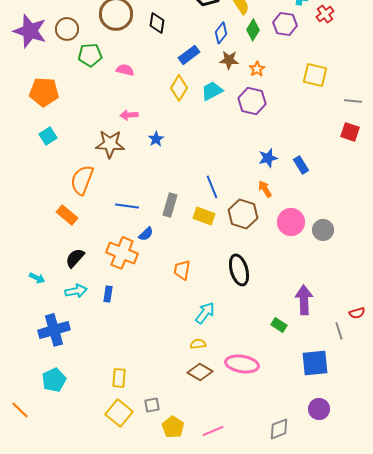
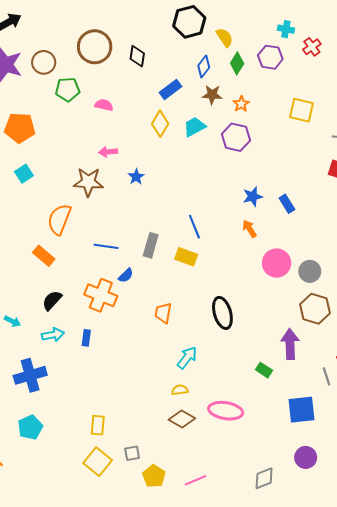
brown hexagon: (243, 214) -> (315, 309), moved

